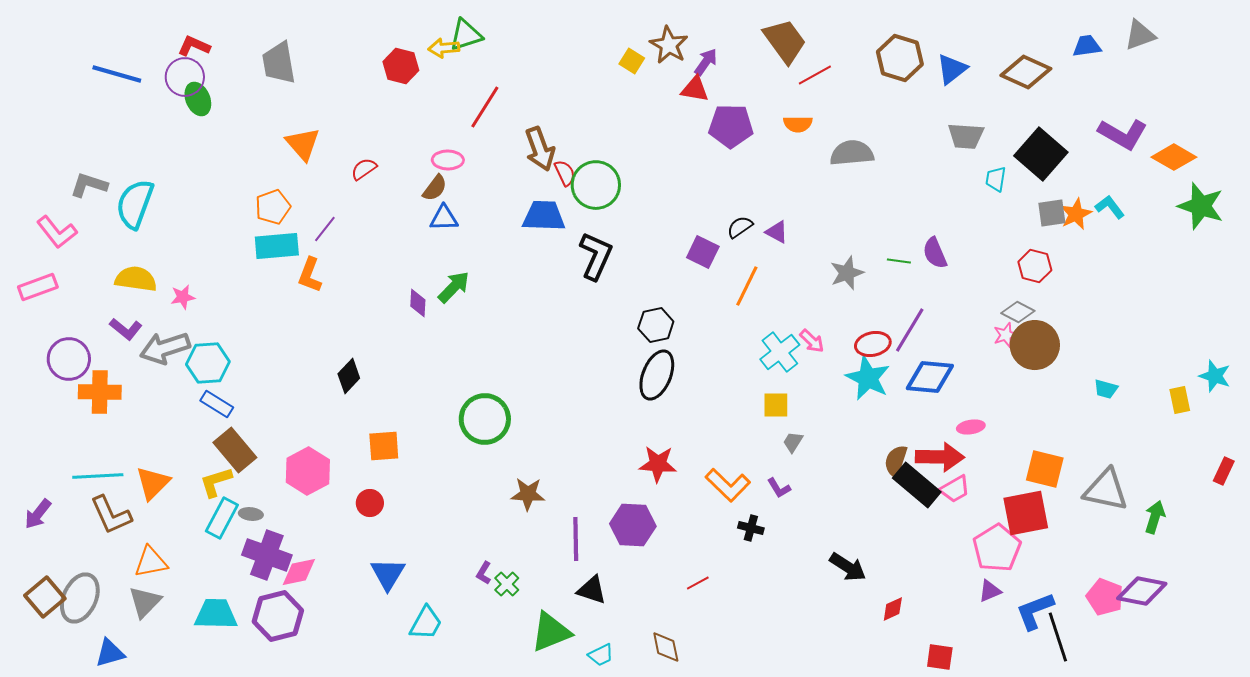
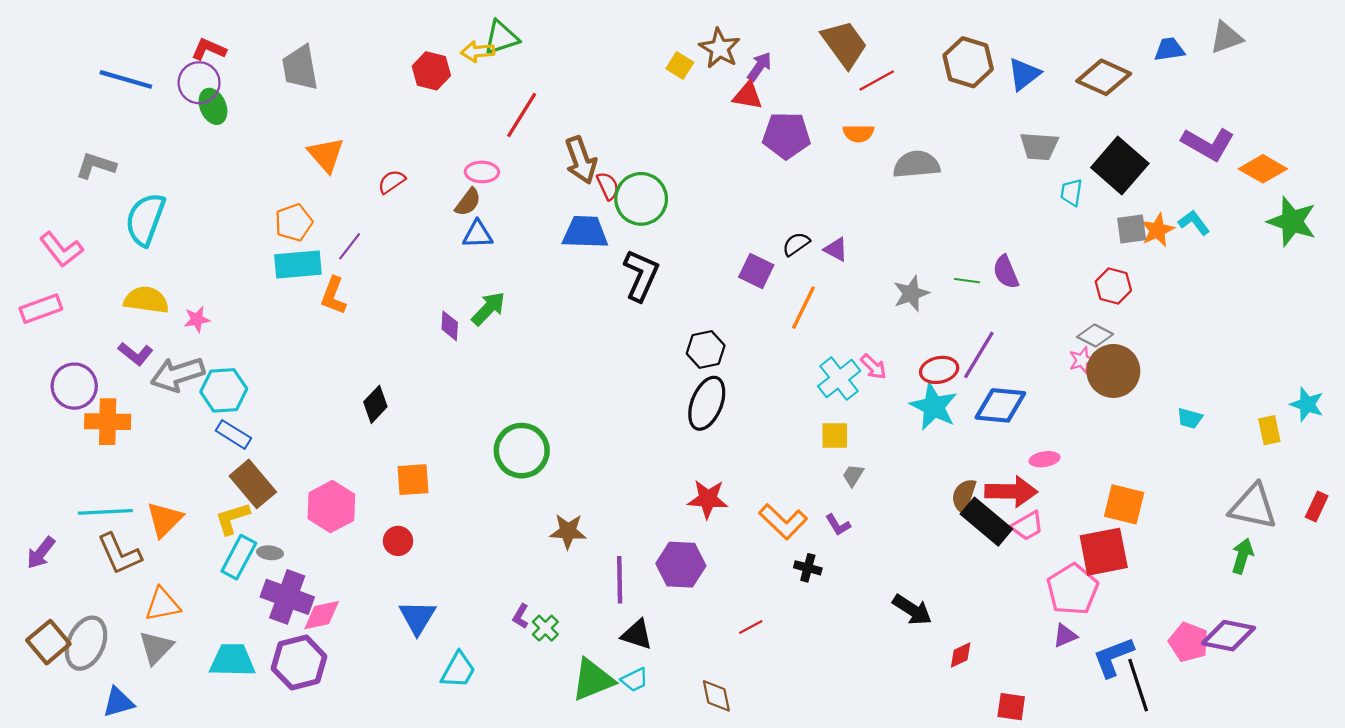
gray L-shape: (89, 185) -> (96, 166), moved
gray triangle: (1106, 490) -> (1253, 507), moved
cyan trapezoid: (601, 655) -> (635, 680), moved

